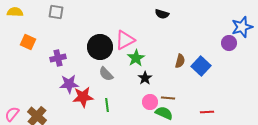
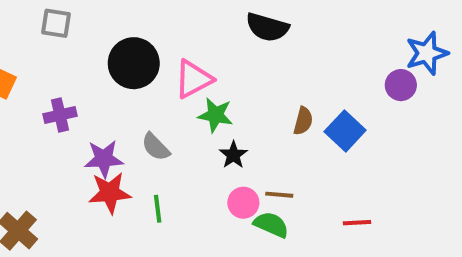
black semicircle: (162, 14) -> (267, 27), size x1.5
black circle: (100, 47) -> (134, 63), moved
green star: (136, 58) -> (215, 115), turned -30
purple star: (69, 84) -> (104, 159), moved

